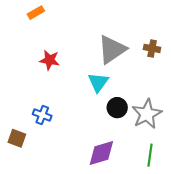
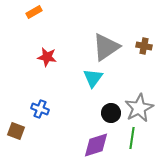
black circle: (117, 108) -> (111, 113), moved
green line: (150, 155) -> (132, 138), moved

